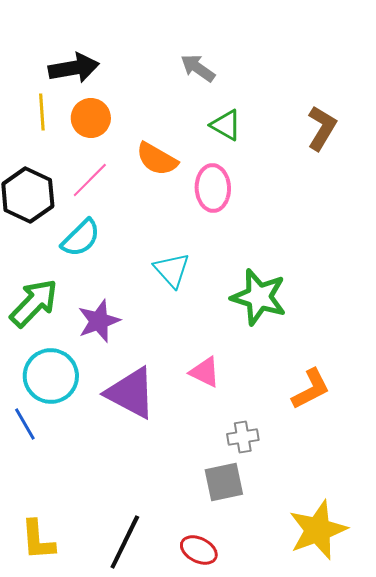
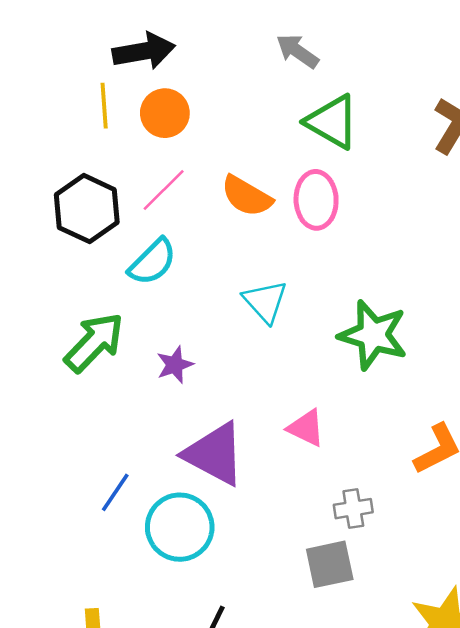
green triangle: (226, 125) -> (332, 122), size x1.4
orange semicircle: (157, 159) -> (247, 196), moved
purple star: (99, 321) -> (175, 365), size x0.7
cyan circle: (51, 376) -> (180, 527), moved
blue line: (25, 424) -> (115, 492), moved, turned 64

